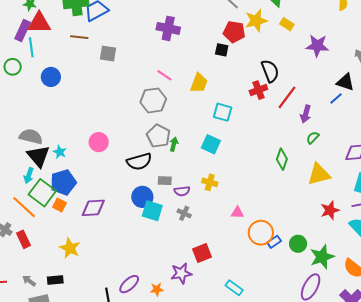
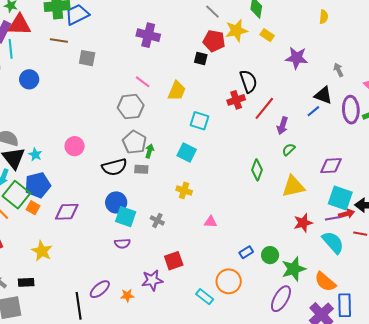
gray rectangle: (165, 181) -> (141, 169), moved
purple semicircle: (182, 191) -> (122, 244), moved
orange circle: (261, 233) -> (229, 281), moved

